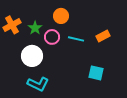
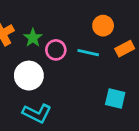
orange circle: (61, 16) -> (103, 26), moved

